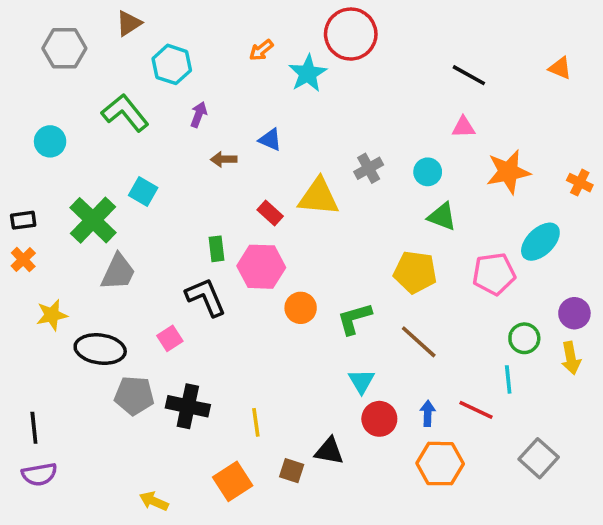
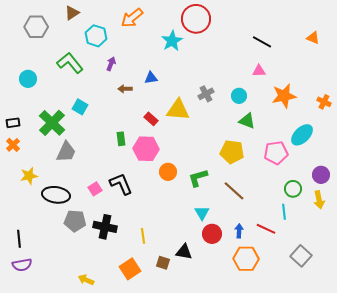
orange arrow: (261, 50) -> (132, 18), moved, size x1.6
blue triangle: (270, 140) -> (151, 78), turned -32
black L-shape: (206, 297) -> (121, 184), moved

